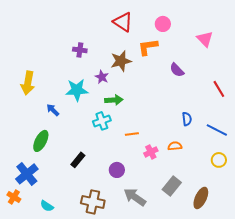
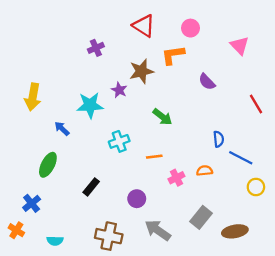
purple cross: (80, 50) -> (96, 48), moved, turned -32
green arrow: (114, 100) -> (162, 117), moved, turned 42
blue line: (217, 130) -> (241, 158), moved
blue cross: (27, 174) -> (32, 203), size x0.7
brown ellipse: (201, 198) -> (235, 231), turned 55
cyan semicircle: (47, 206) -> (55, 241), turned -32

